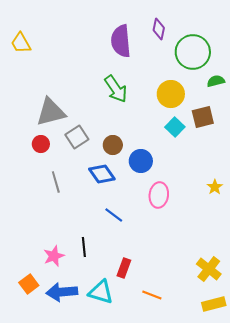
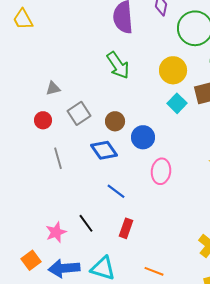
gray triangle: (51, 112) -> (53, 88), size x0.5
black line: (84, 247) -> (86, 223), turned -30
red rectangle: (124, 268) -> (126, 228), moved

